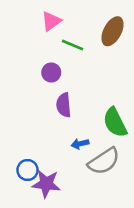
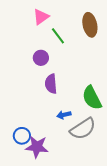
brown ellipse: (112, 31) -> (90, 25), turned -40
green line: (72, 45) -> (58, 36), turned 30

